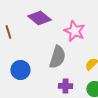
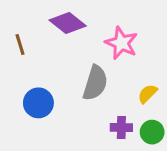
purple cross: (65, 86) -> (121, 127), moved

